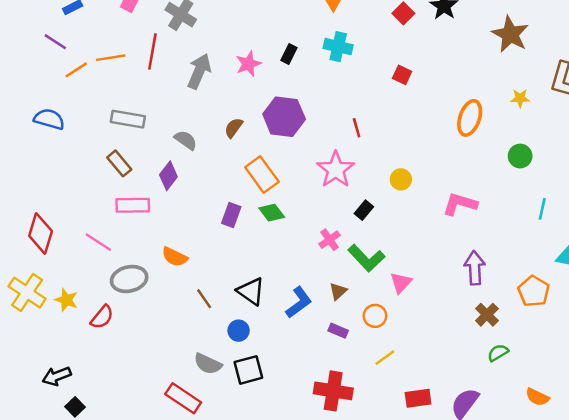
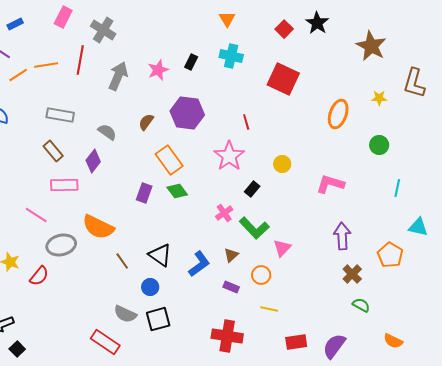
red square: (402, 75) -> (283, 79), size x2.0
orange semicircle: (175, 257) -> (98, 227), size x1.5
green semicircle: (498, 353) -> (361, 305), turned 60
yellow line: (385, 358) -> (269, 309), turned 48

